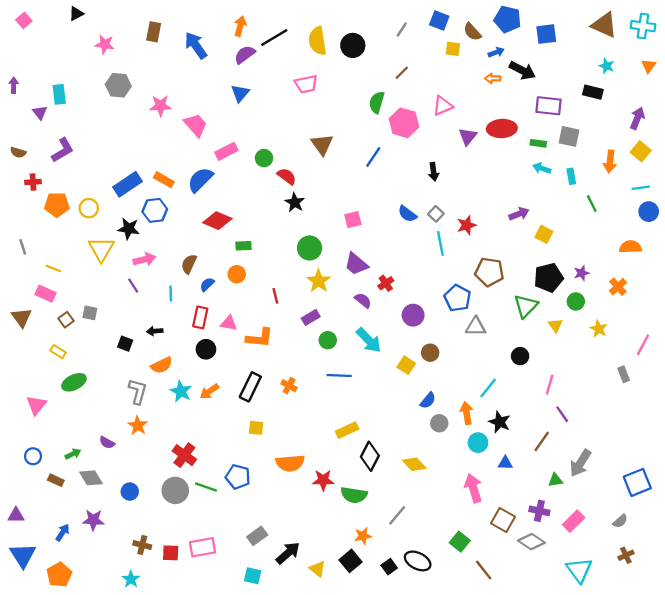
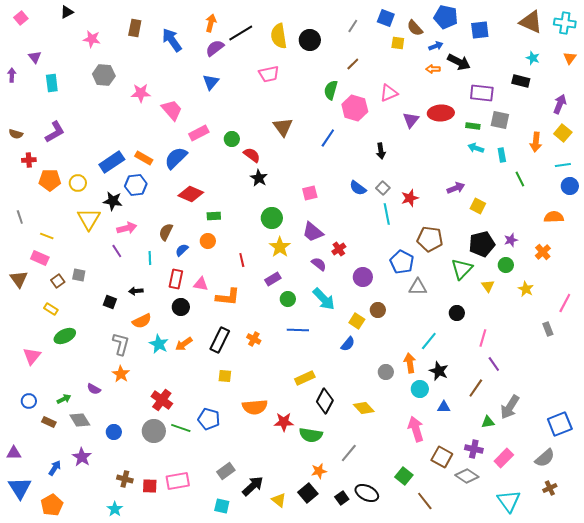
purple triangle: (40, 113) -> (35, 57), moved
blue semicircle: (428, 400) -> (348, 344), moved
purple star: (93, 520) -> (82, 457), turned 30
gray semicircle: (620, 521) -> (545, 458), size x1.5

